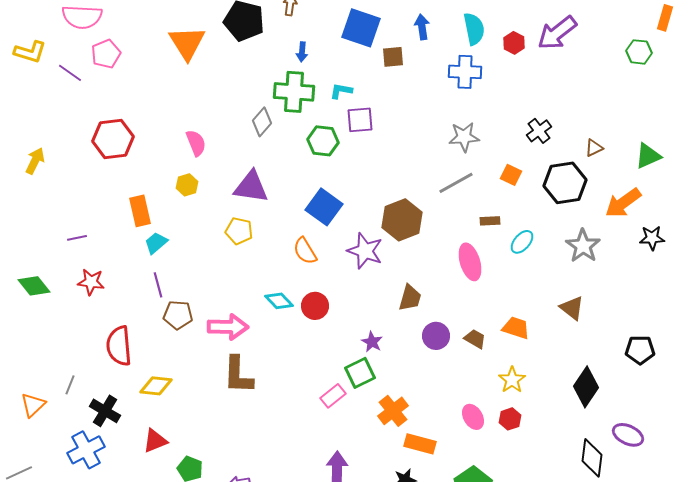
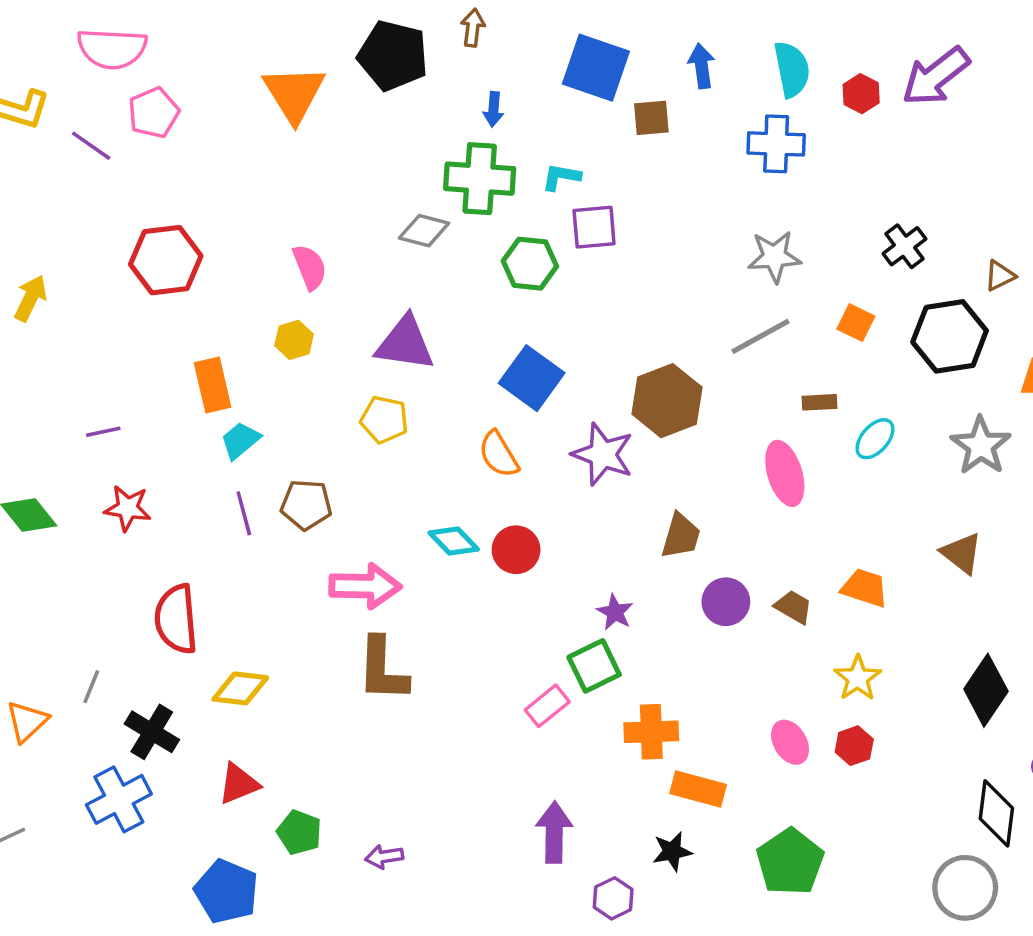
gray diamond: (262, 122) -> (424, 231), turned 64
brown pentagon: (178, 315) -> (306, 505), moved
orange cross: (393, 411) -> (651, 732), turned 36

